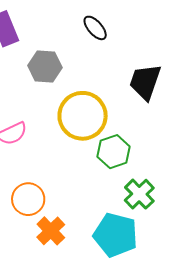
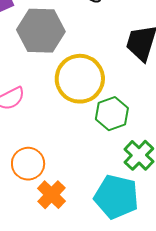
gray hexagon: (45, 67) -> (41, 31), size x1.4

